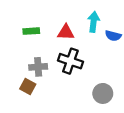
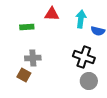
red triangle: (66, 32) -> (52, 14), moved
black cross: (70, 61) -> (84, 57), moved

